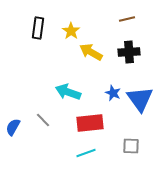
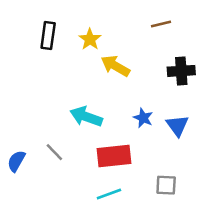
black cross: (129, 52) -> (181, 71), moved
blue triangle: (140, 99) -> (177, 125), size x0.7

